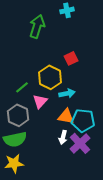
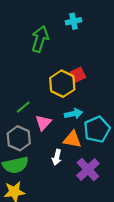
yellow hexagon: (50, 77) -> (62, 84), moved
cyan pentagon: (83, 120) -> (97, 129), moved, turned -30
white arrow: (63, 137) -> (57, 157), moved

